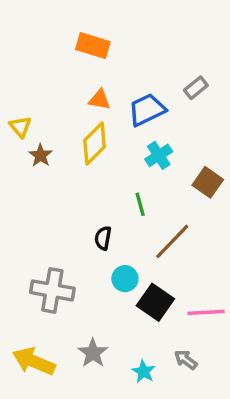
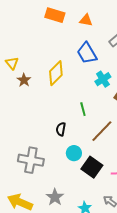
orange triangle: (100, 100) -> (86, 20), moved
blue trapezoid: (147, 110) -> (87, 53), turned -95
cyan cross: (159, 155) -> (103, 79), moved

